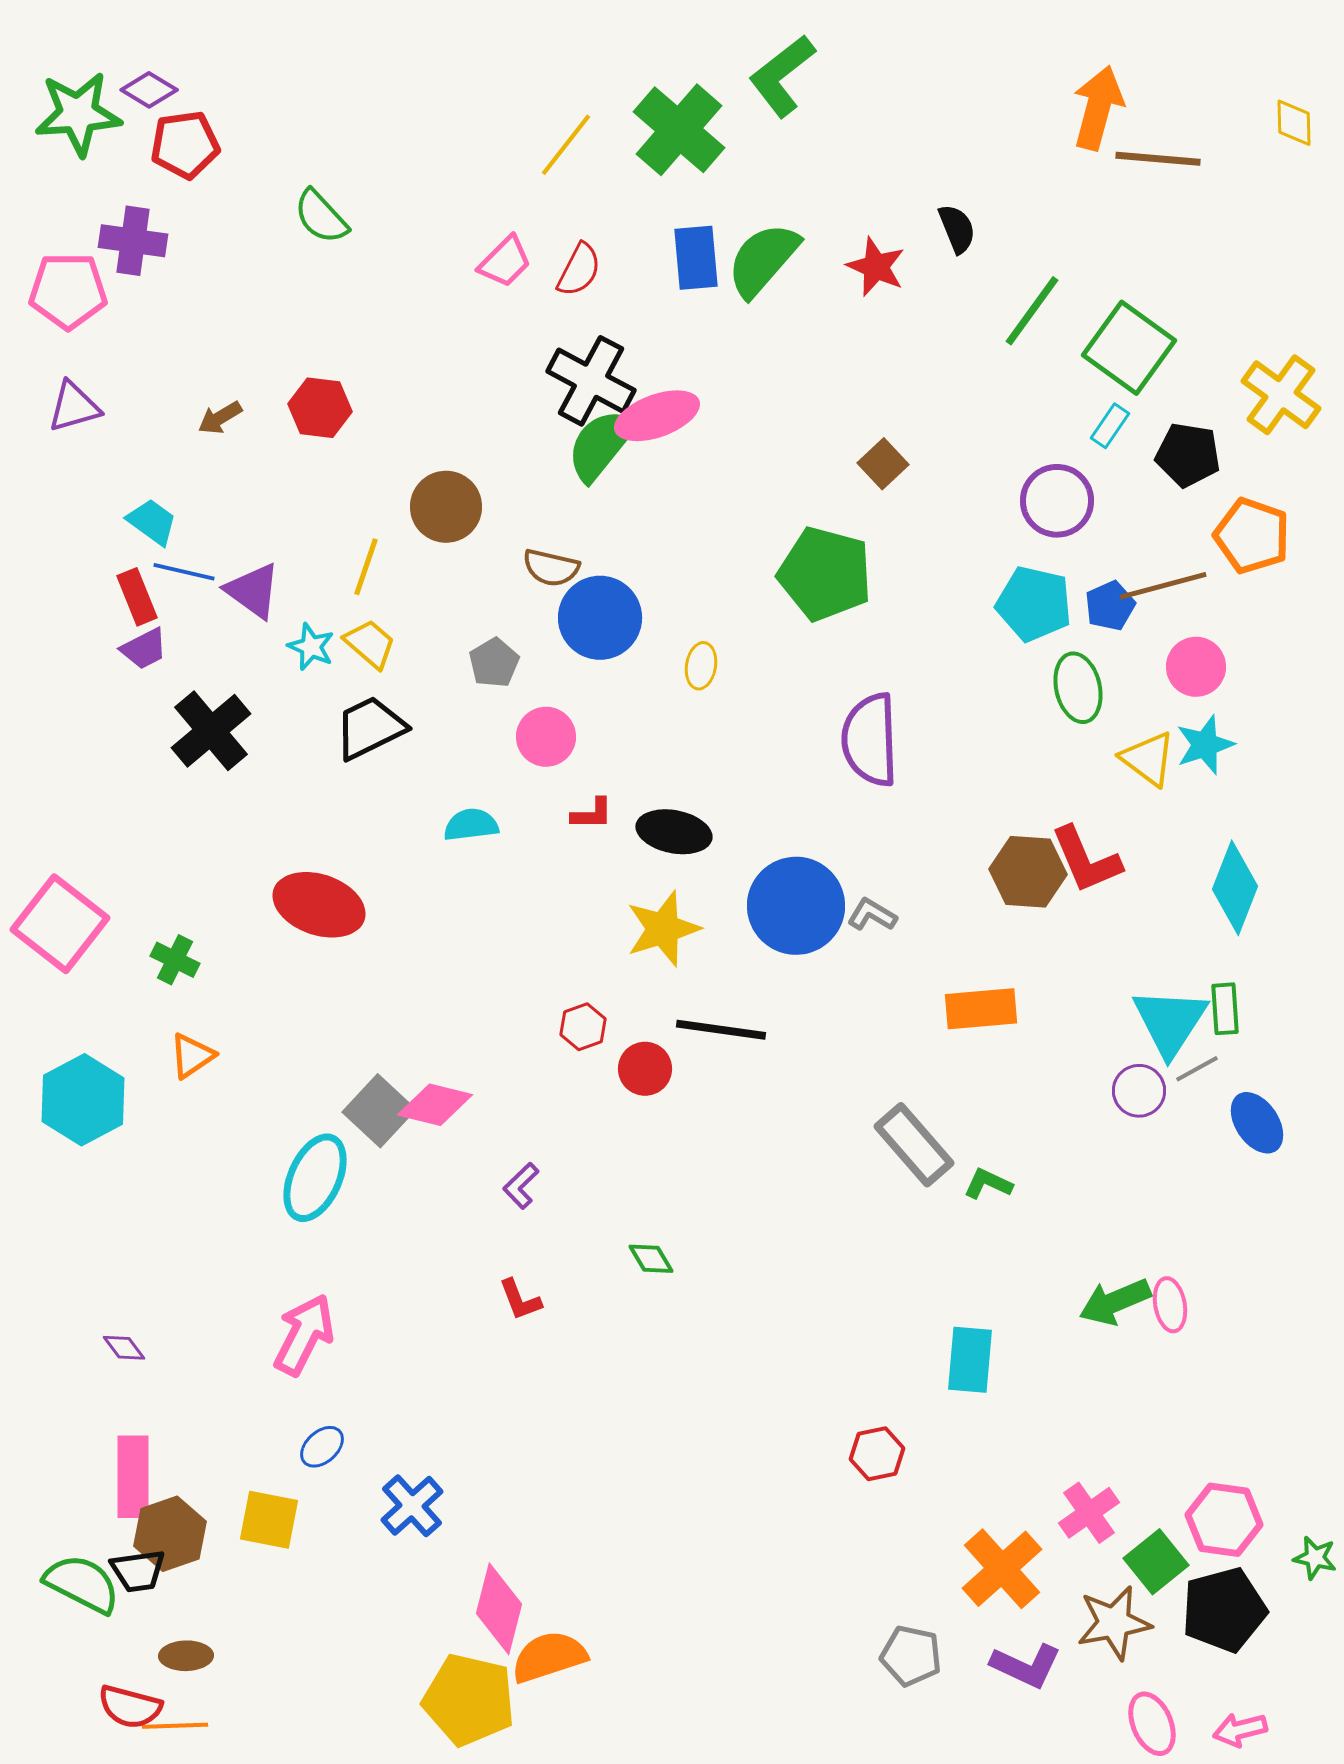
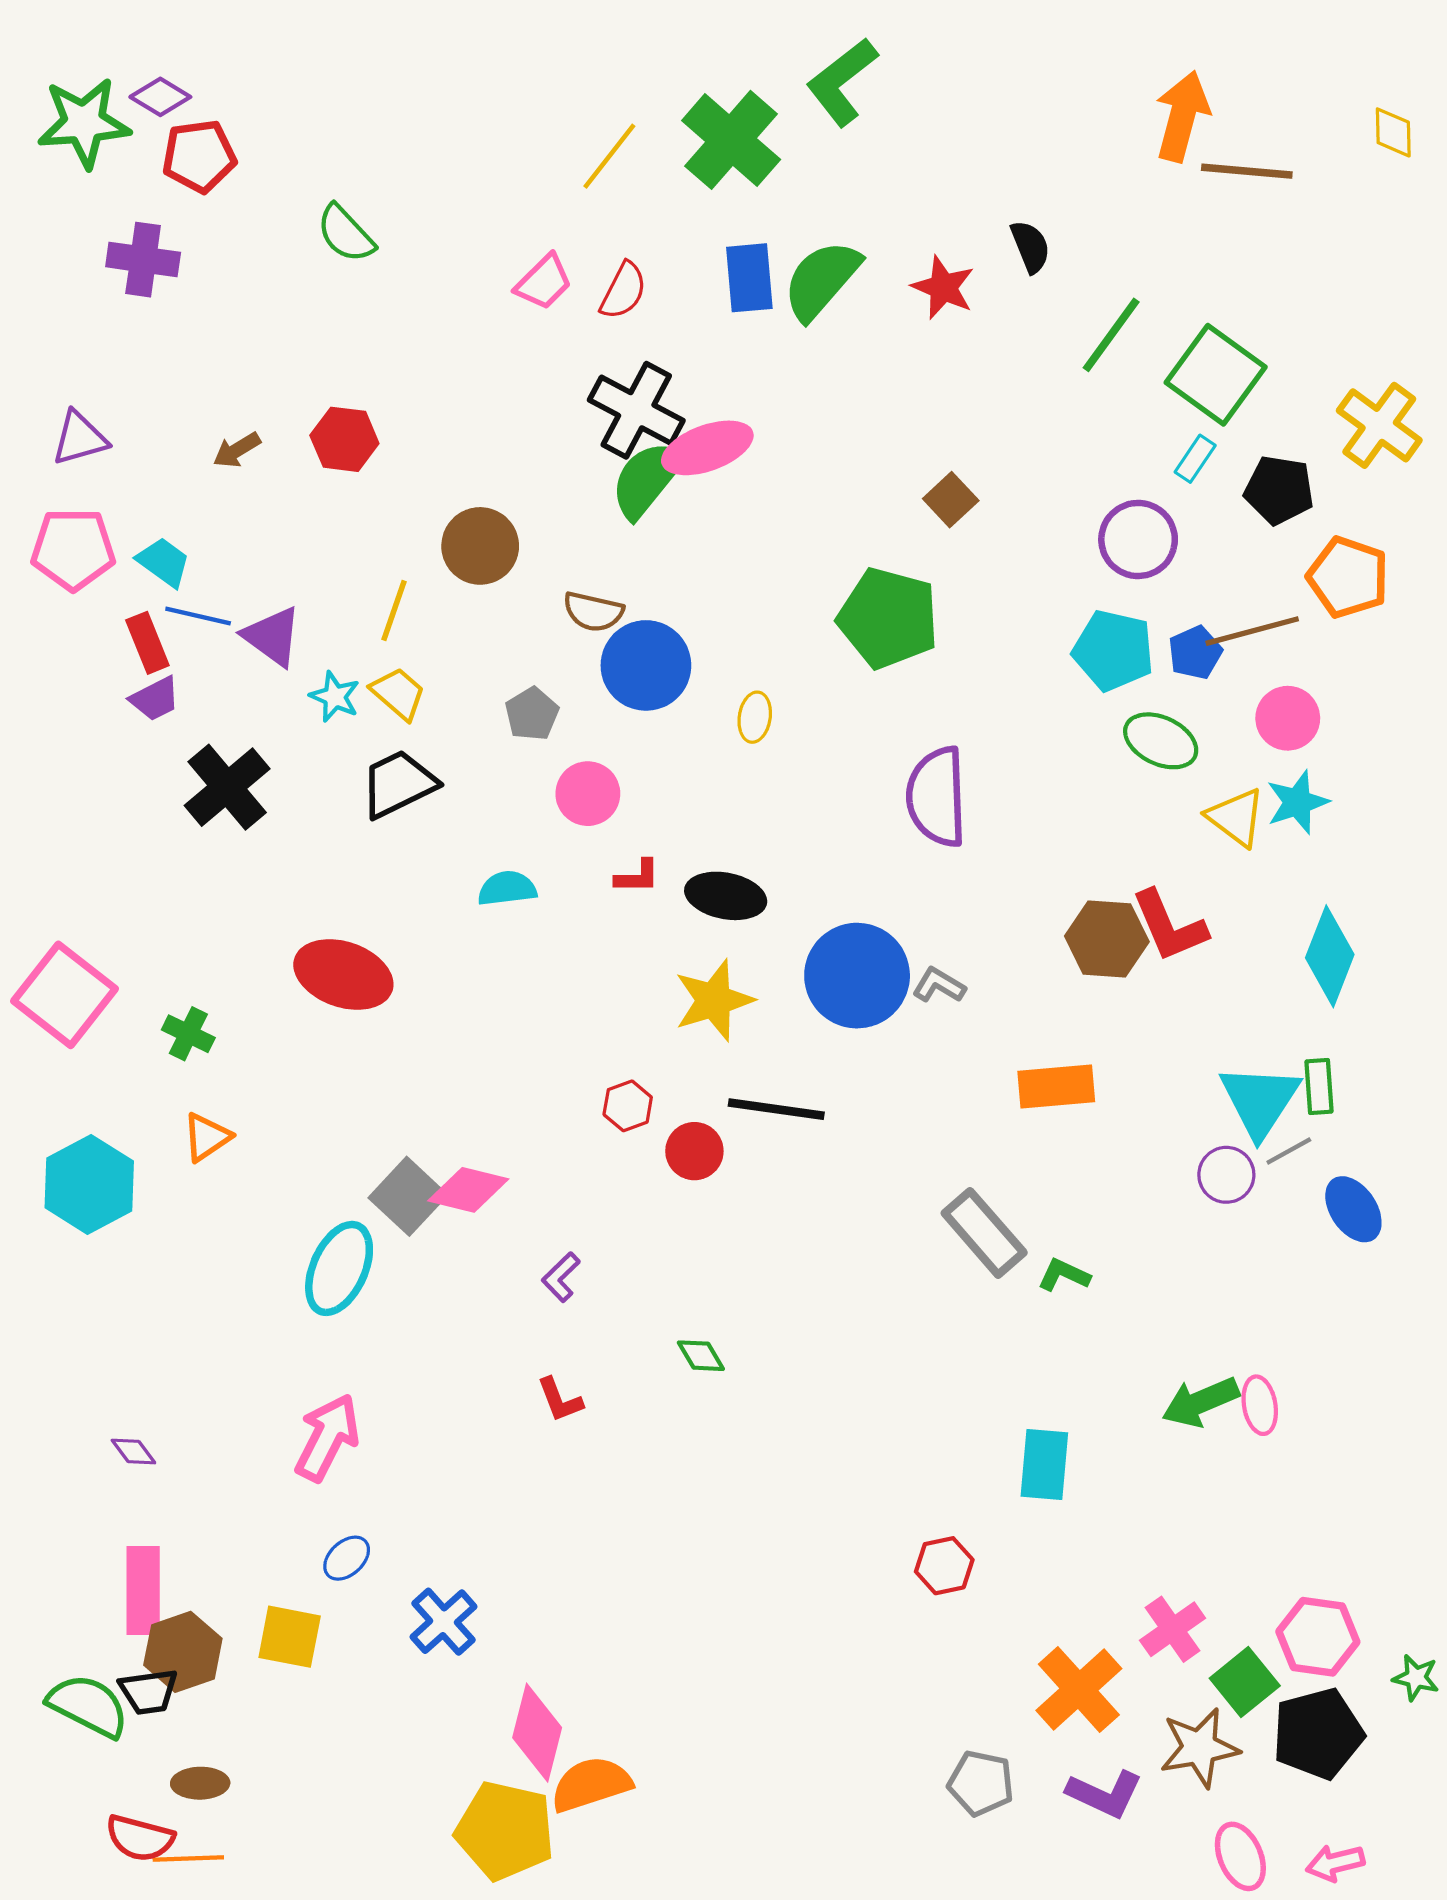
pink pentagon: (68, 291) -> (73, 549), moved
green ellipse: (1078, 688) -> (1161, 741), turned -52

